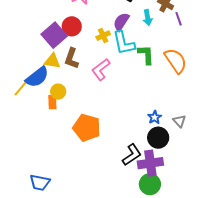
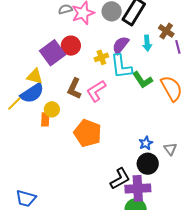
green L-shape: (146, 55) -> (142, 80), turned 145
brown L-shape: (72, 58) -> (74, 89), moved
yellow triangle: (52, 61) -> (35, 76), moved
orange pentagon: (87, 128) -> (88, 133), moved

